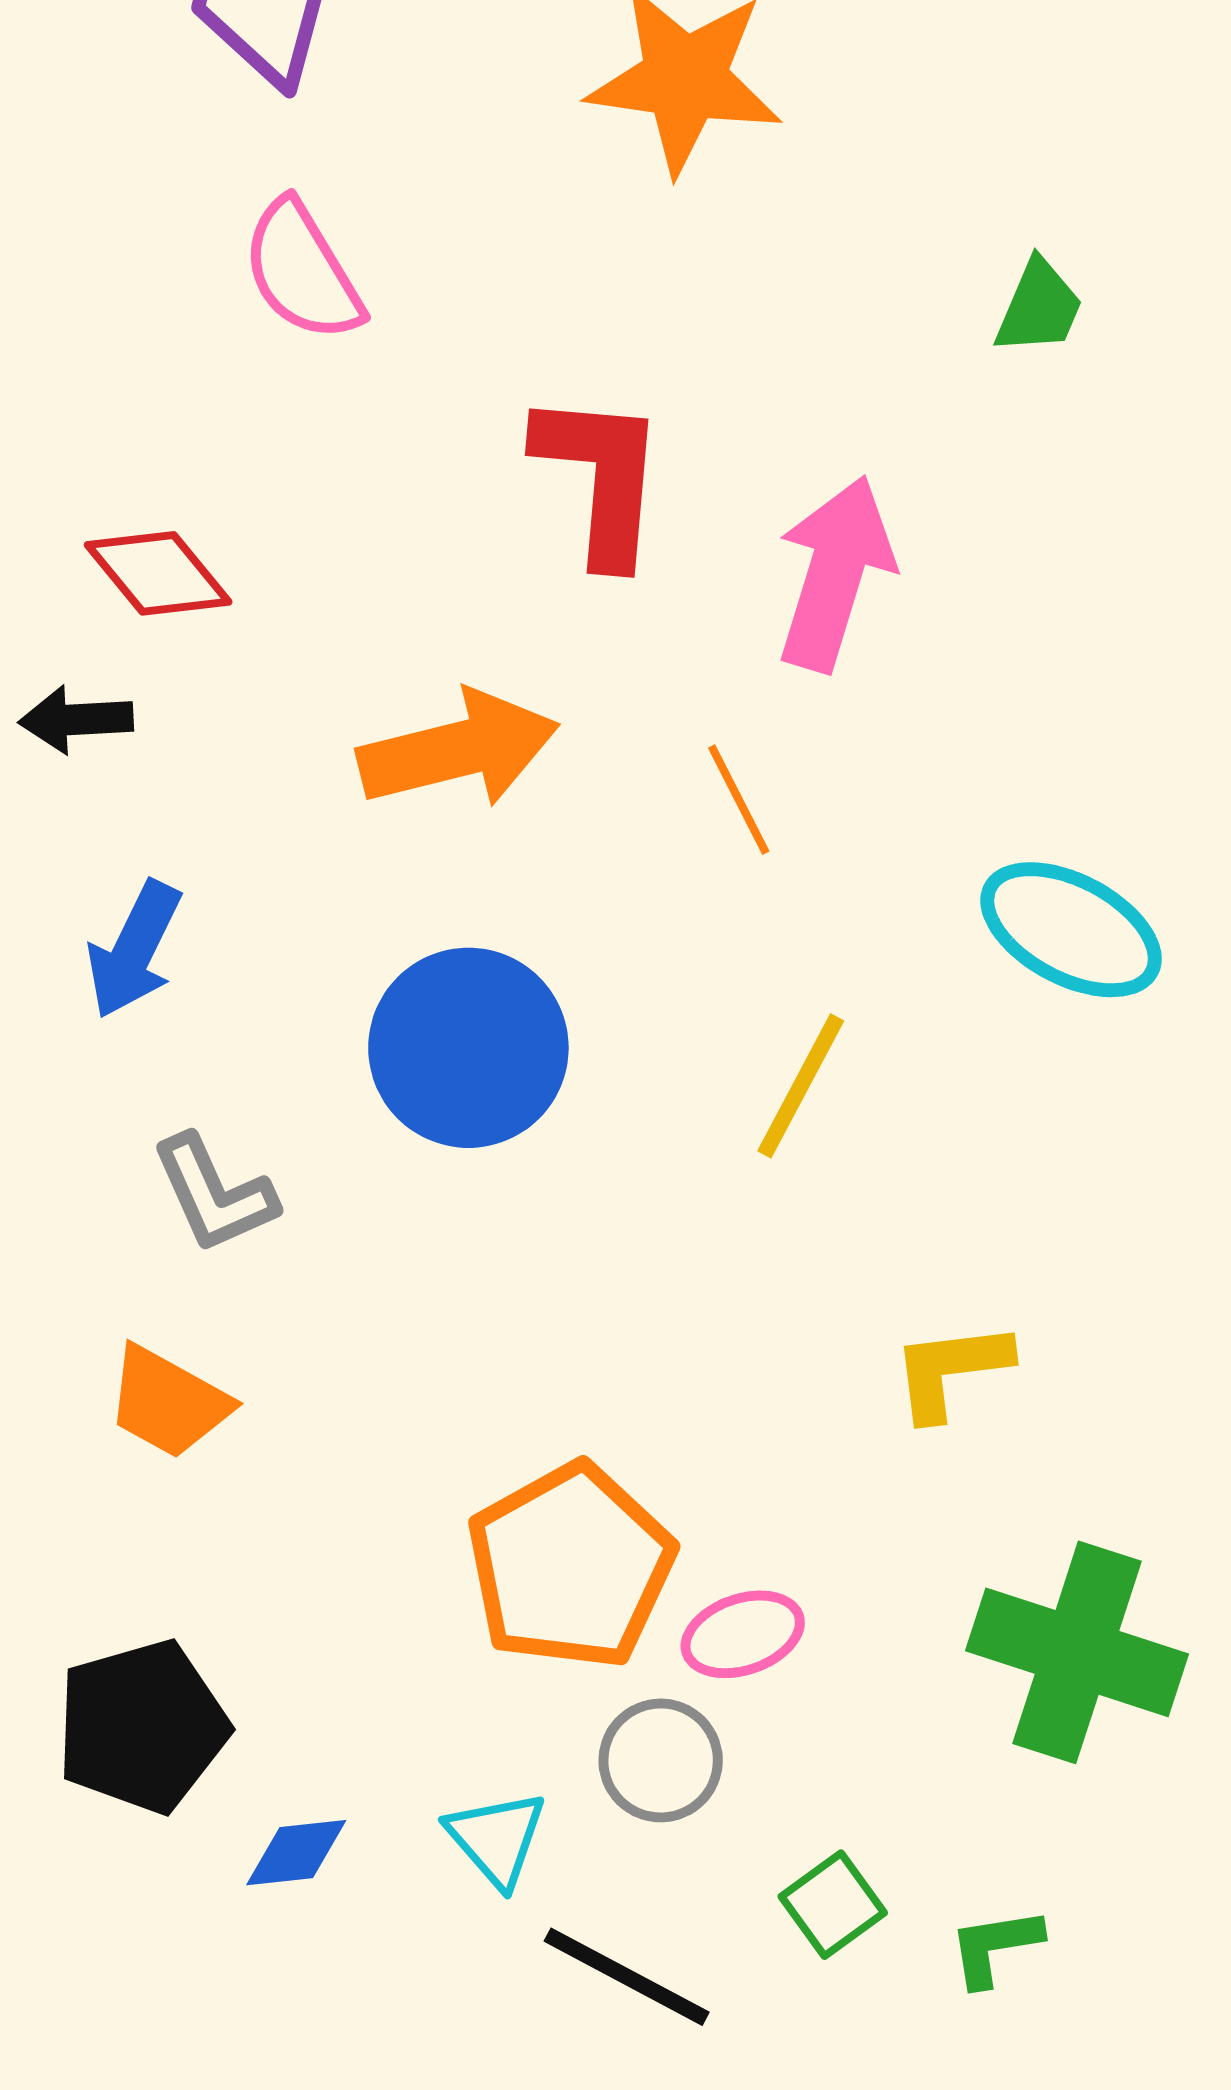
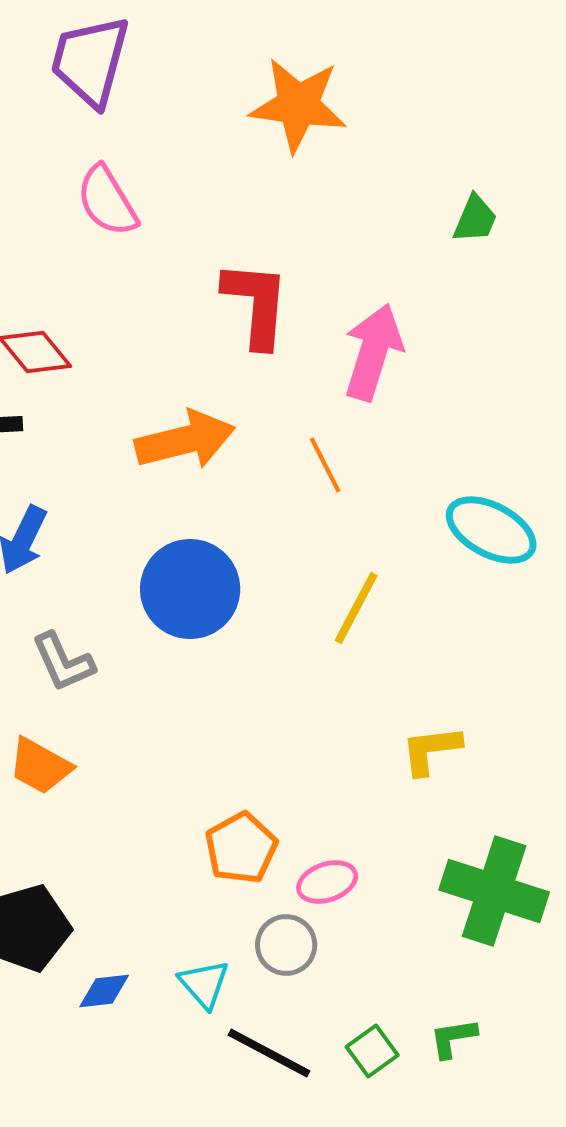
orange pentagon: (571, 1566) -> (241, 848), size x0.7
green square: (833, 1905) -> (372, 1051), moved

